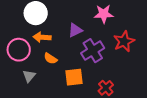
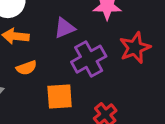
orange semicircle: (50, 58) -> (26, 68), turned -56

